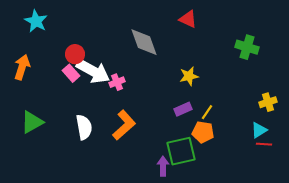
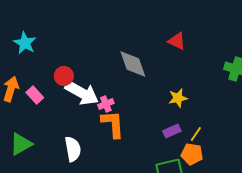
pink rectangle: (71, 73) -> (35, 95), moved
orange L-shape: (124, 125) -> (113, 124), moved, turned -52

